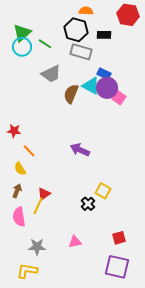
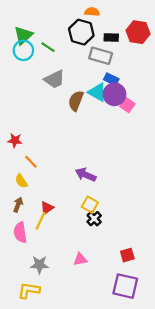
red hexagon: (128, 15) -> (138, 32), moved
gray rectangle: (81, 52) -> (101, 56), moved
purple arrow: (80, 150) -> (86, 175), moved
yellow square: (103, 191) -> (90, 205), moved

